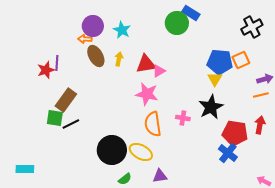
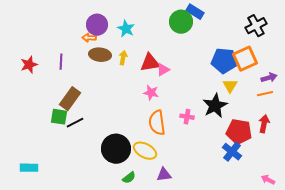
brown ellipse: (96, 56) -> (100, 55), turned -55
orange square: (241, 60) -> (245, 59), size x1.4
red star: (46, 70) -> (29, 65), moved
yellow triangle: (215, 79) -> (230, 86), moved
pink star: (147, 94) -> (151, 93), size x0.7

